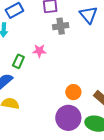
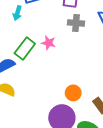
green rectangle: (18, 61) -> (25, 49), size x1.5

